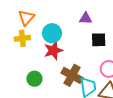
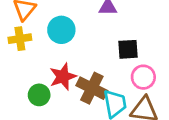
black square: (99, 40) -> (128, 49), moved
red star: (53, 50) -> (63, 77), moved

